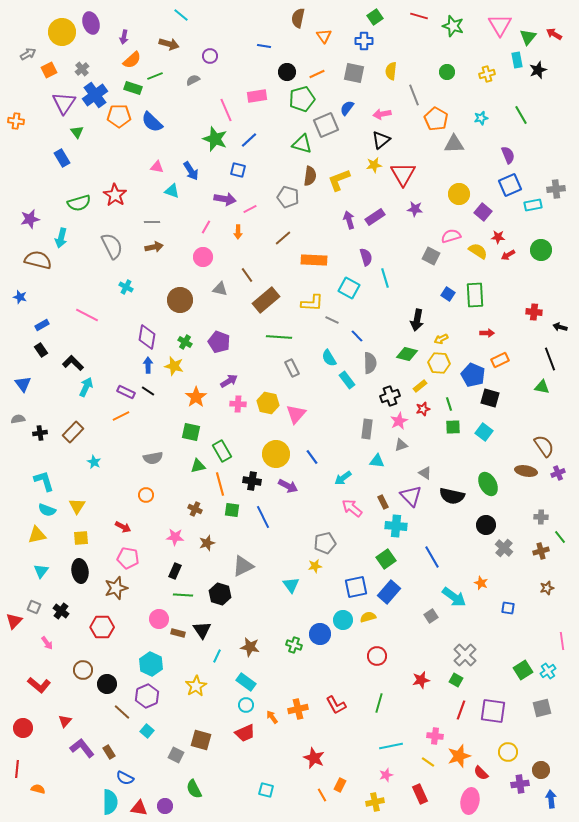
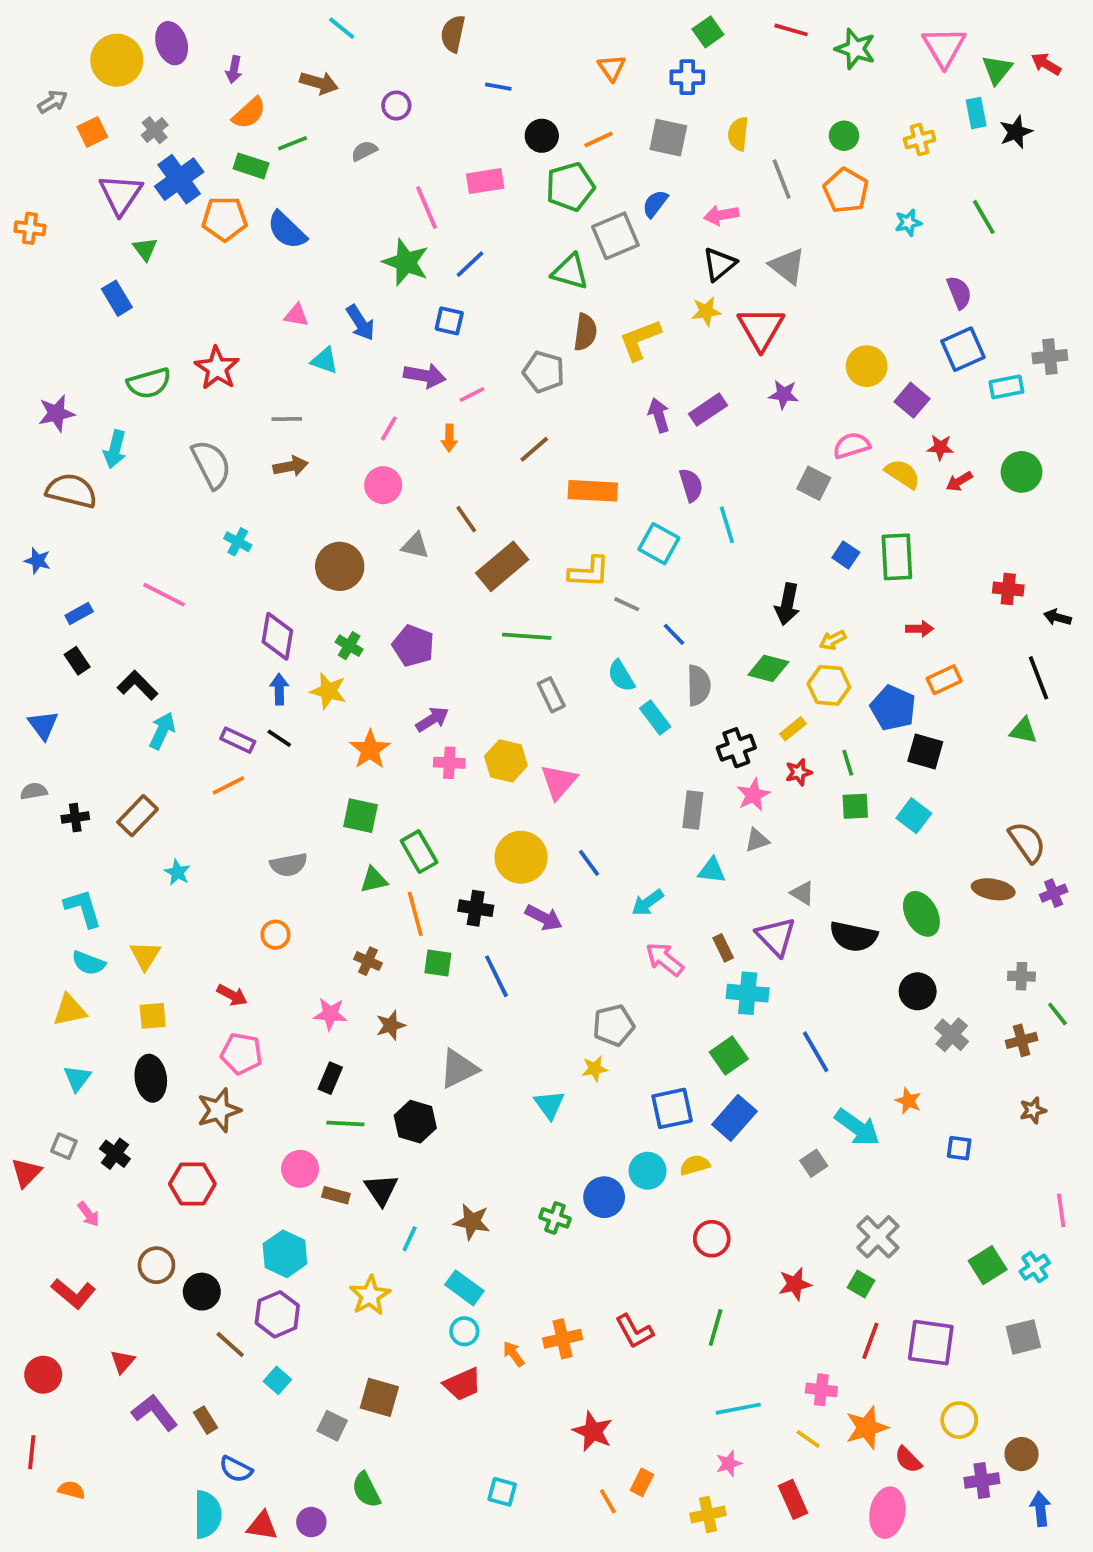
brown semicircle: (298, 18) -> (453, 34), moved
orange pentagon: (436, 119) -> (846, 191), moved
gray triangle: (454, 144) -> (787, 266), moved, turned 40

